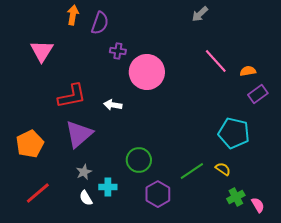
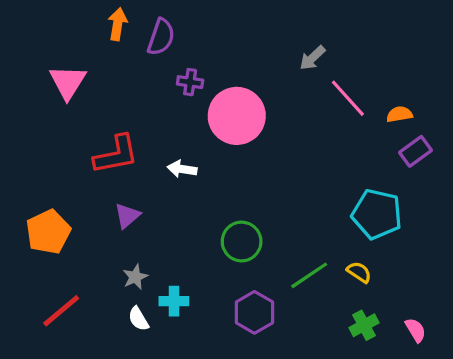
gray arrow: (200, 14) -> (312, 58), moved
purple triangle: (79, 134) -> (127, 216), size x0.6
green circle: (139, 160) -> (242, 242), moved
green cross: (236, 197) -> (364, 325), moved

